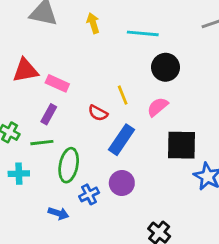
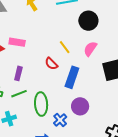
pink rectangle: (57, 83) -> (17, 42), moved
red semicircle: (98, 113) -> (51, 64), turned 32

